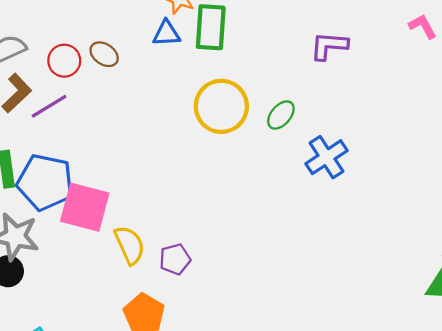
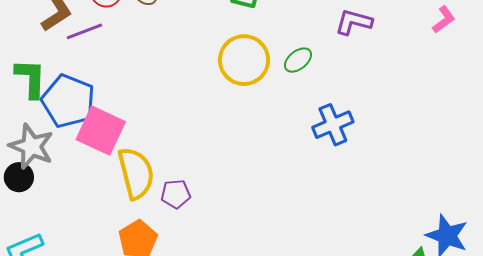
pink L-shape: (423, 26) -> (444, 20), turned 72
green ellipse: (281, 115) -> (298, 60), moved
yellow semicircle: (130, 245) -> (136, 173), size x1.4

